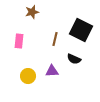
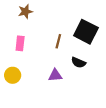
brown star: (32, 12) -> (25, 11), moved
yellow circle: (28, 76) -> (13, 75), moved

